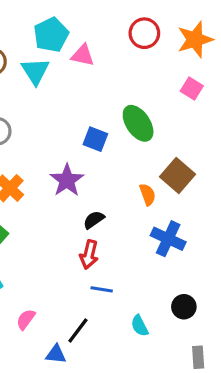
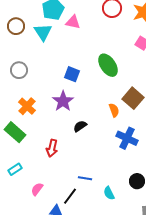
blue square: (95, 139) -> (72, 74), moved
red arrow: (89, 255) -> (52, 148), moved
blue line: (102, 289) -> (85, 178), moved

